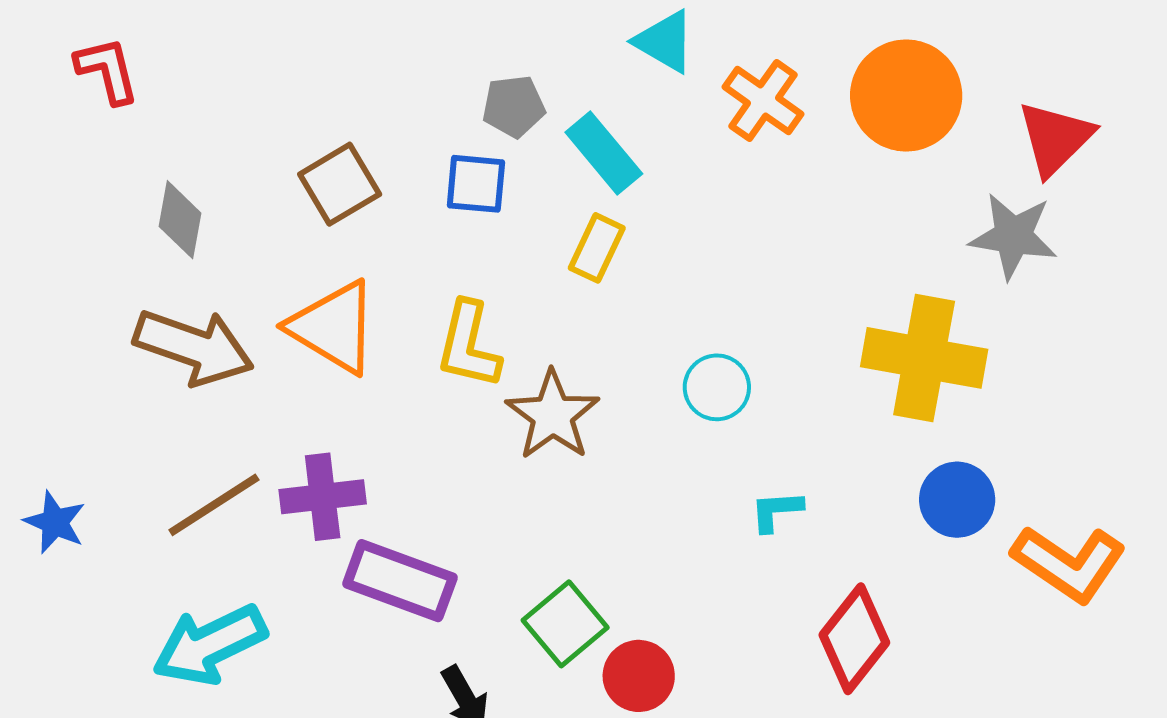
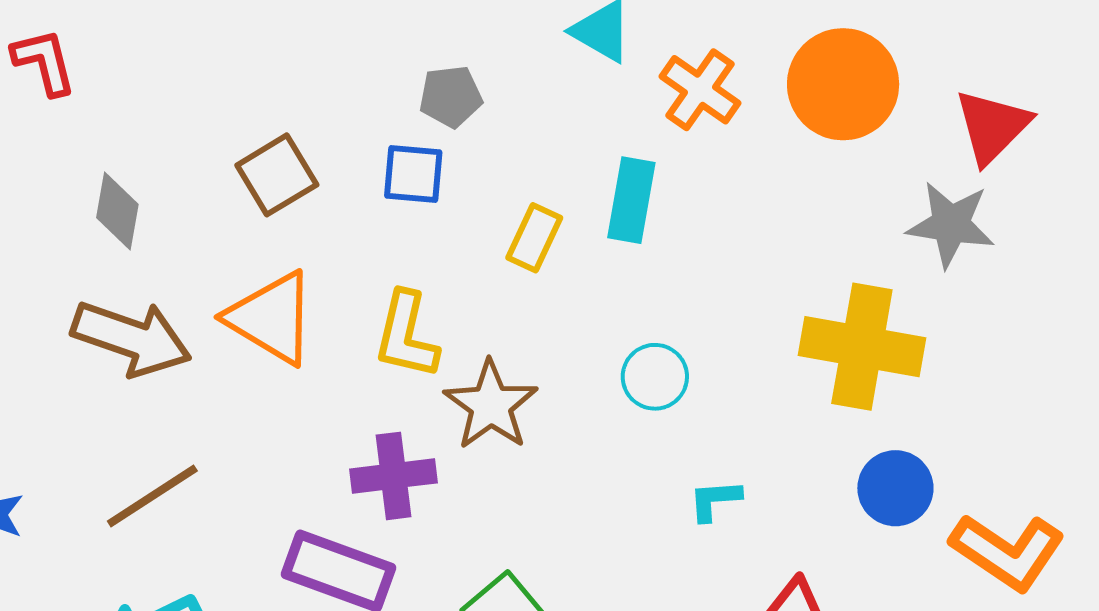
cyan rectangle: (604, 153) -> (631, 200), moved, turned 50
purple cross: (323, 497) -> (393, 476), moved

